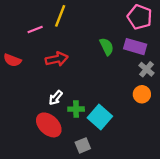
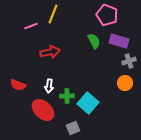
pink pentagon: (140, 17) -> (107, 15), moved
red semicircle: (12, 60) -> (18, 85), moved
gray cross: (146, 69) -> (129, 61), turned 32
white arrow: (56, 98) -> (49, 86), turned -32

